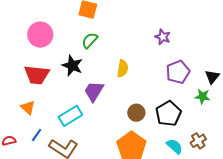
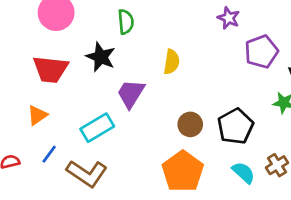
green semicircle: (90, 40) -> (126, 22), turned 132
purple pentagon: (178, 72) -> (261, 52), moved
orange triangle: (28, 107) -> (37, 115), turned 42

